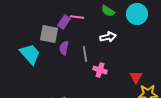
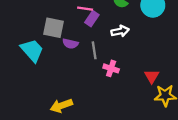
purple rectangle: (64, 22) -> (92, 19), moved
purple semicircle: (64, 48) -> (70, 44), turned -88

